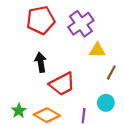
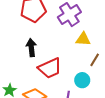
cyan circle: (106, 103) -> (82, 80), moved

